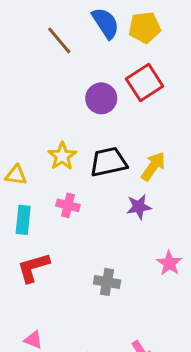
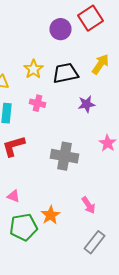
yellow arrow: (153, 166) -> (100, 64), moved
gray cross: (107, 282) -> (64, 156), size x1.5

